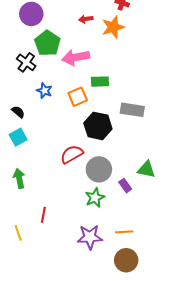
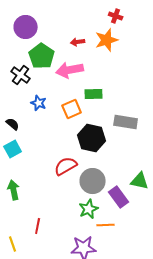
red arrow: (86, 19) -> (78, 42), moved
purple rectangle: (125, 186) -> (119, 197), size x1.5
orange line: (124, 232) -> (106, 225), moved

